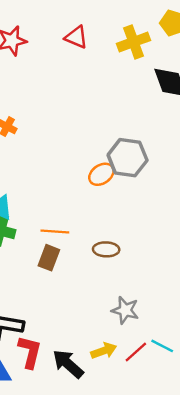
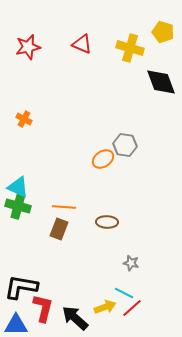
yellow cross: (134, 42) -> (130, 48), turned 36
gray hexagon: (128, 158) -> (125, 145), size x0.7
gray star: (125, 310) -> (131, 263), moved, size x0.7
cyan line: (162, 346) -> (124, 293), moved

